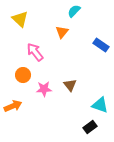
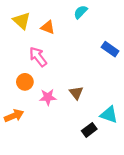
orange triangle: (62, 32) -> (48, 27), moved, turned -48
black rectangle: (90, 127) -> (89, 130), moved

